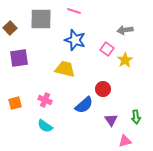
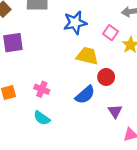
blue star: (75, 40) -> (75, 23), turned -30
yellow trapezoid: (65, 69) -> (87, 56), moved

